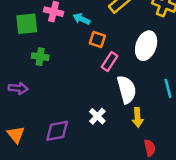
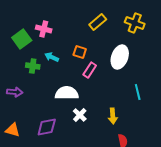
cyan arrow: (82, 19) -> (52, 57), moved
green square: (27, 24) -> (22, 39), turned -30
white semicircle: (127, 89) -> (67, 93), moved, turned -75
orange triangle: (16, 135) -> (13, 130), turned -35

